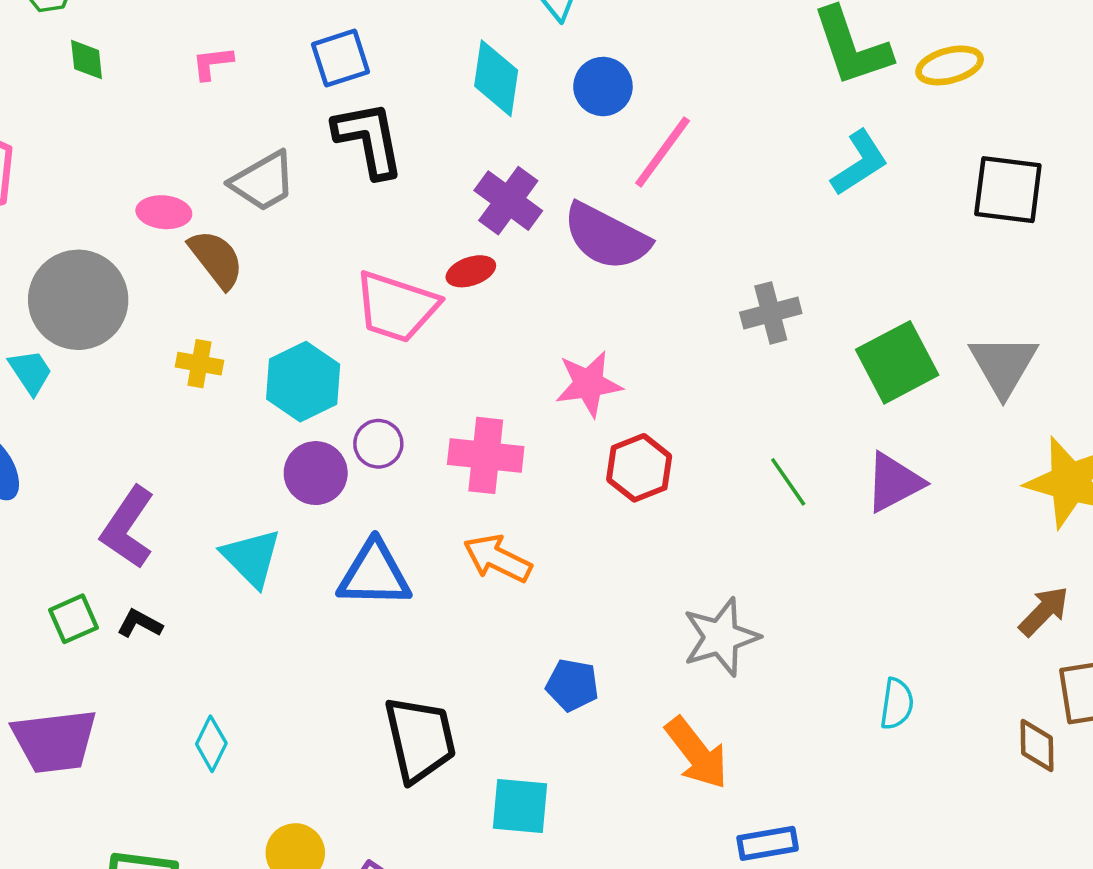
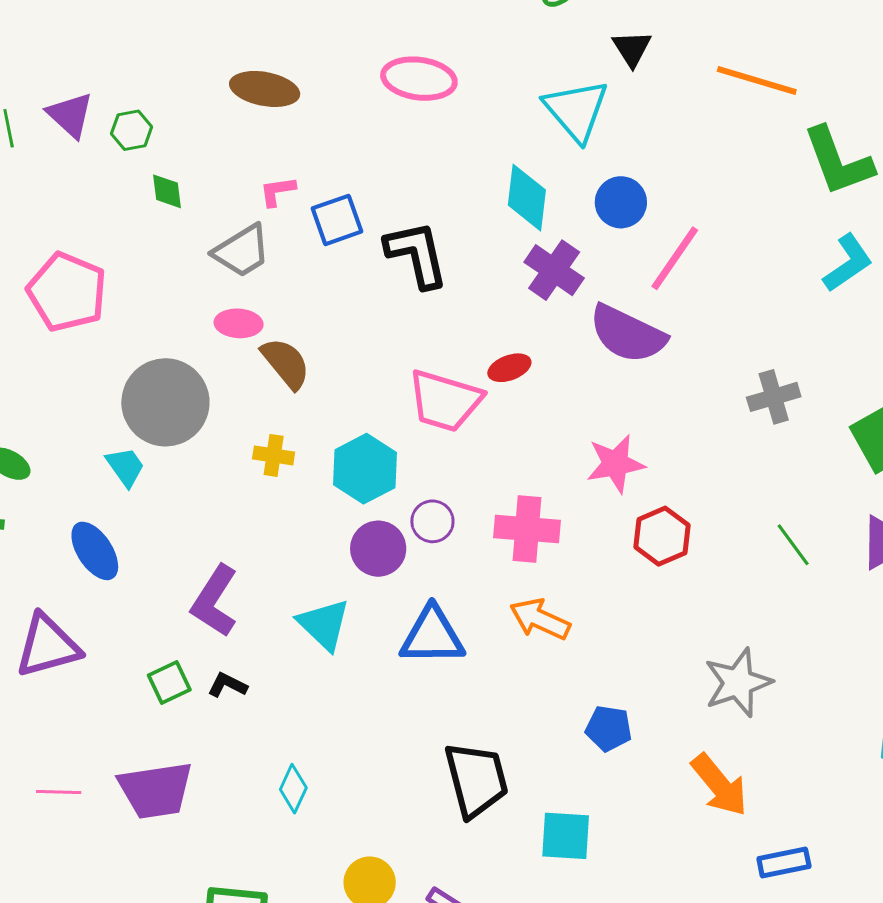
blue square: (340, 58) -> (337, 220), moved
gray trapezoid: (263, 181) -> (242, 251), moved
purple cross: (508, 201) -> (554, 270), moved

